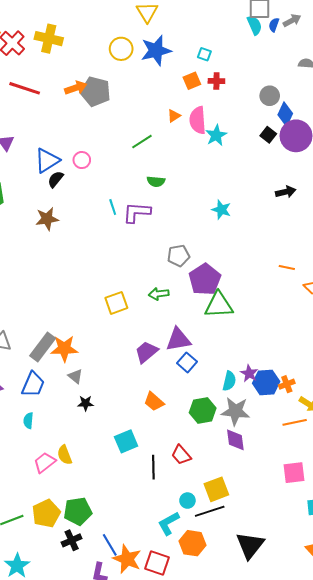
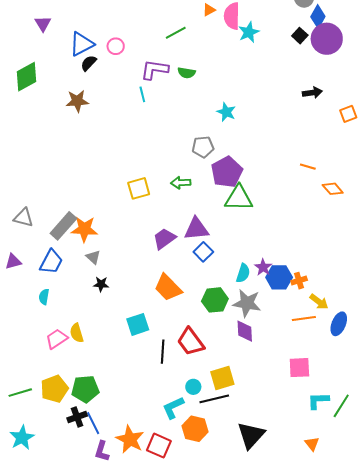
cyan star: (221, 210) -> (226, 112), moved
purple L-shape: (137, 212) -> (155, 70), moved
orange trapezoid: (154, 402) -> (168, 288), size x1.4
red trapezoid: (181, 455) -> (191, 342), size x1.4
blue line: (110, 545) -> (93, 423), moved

